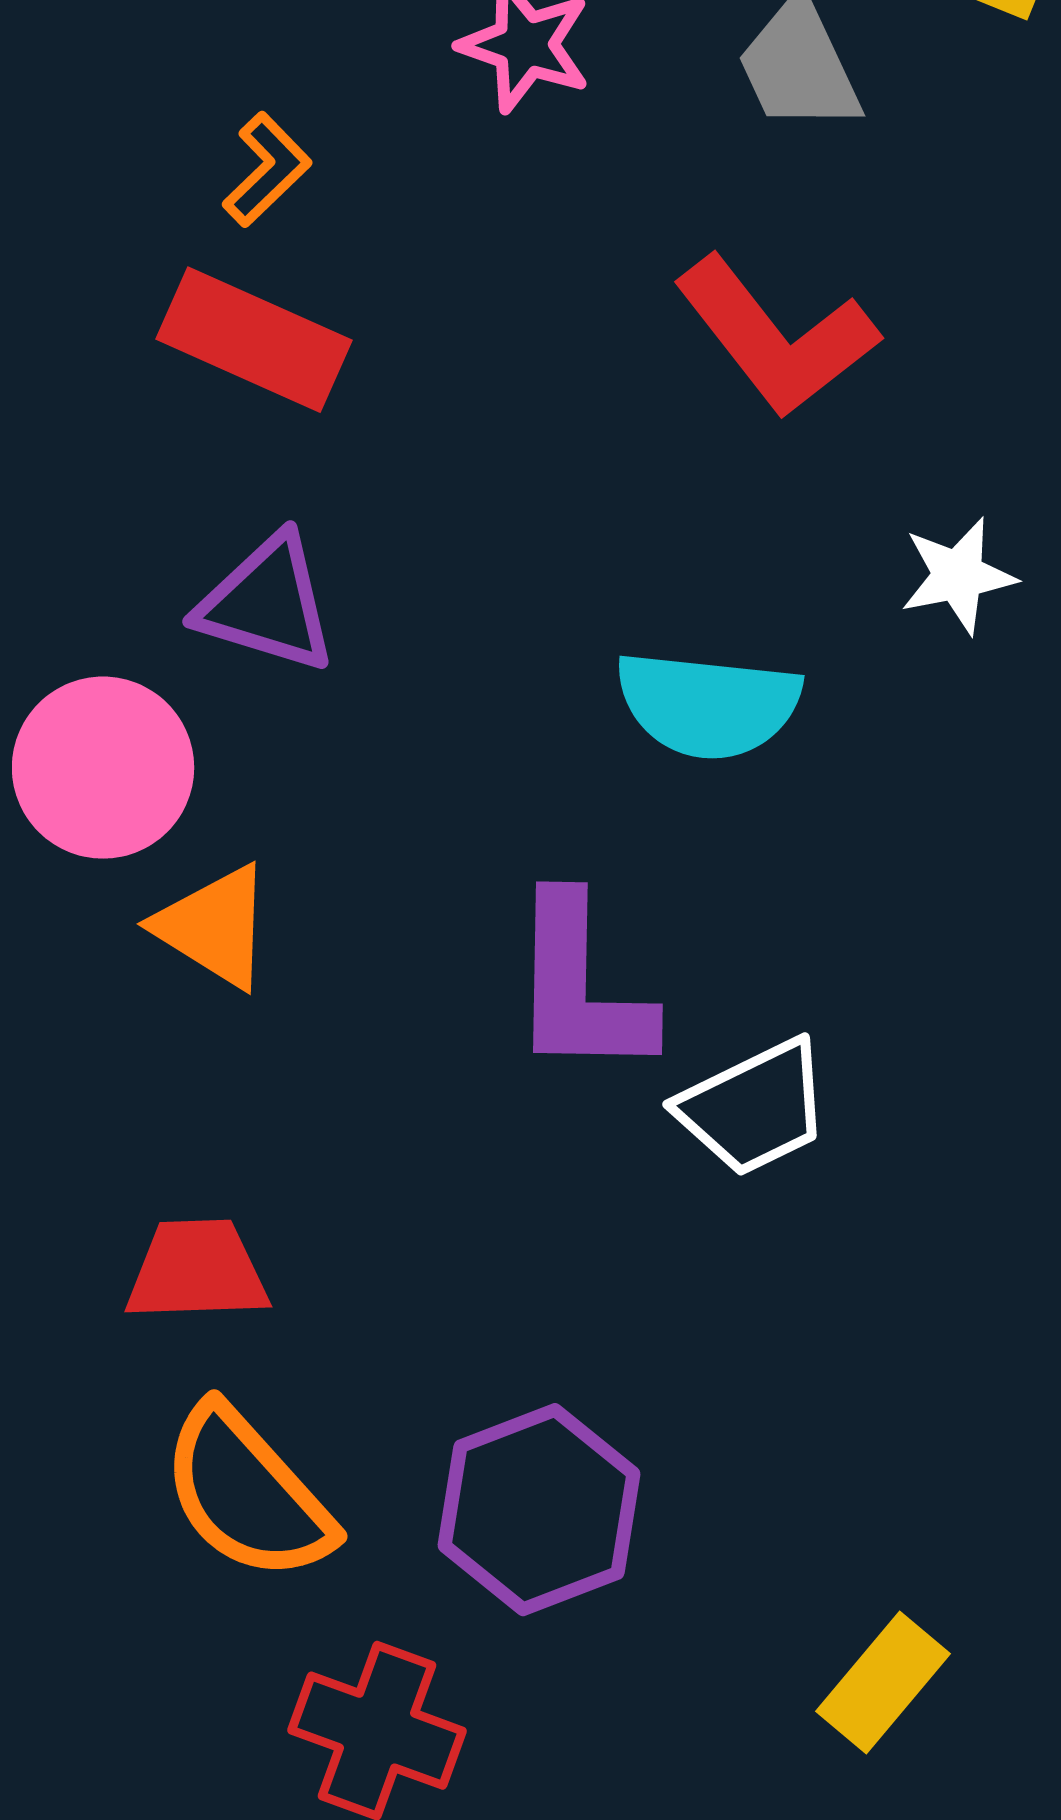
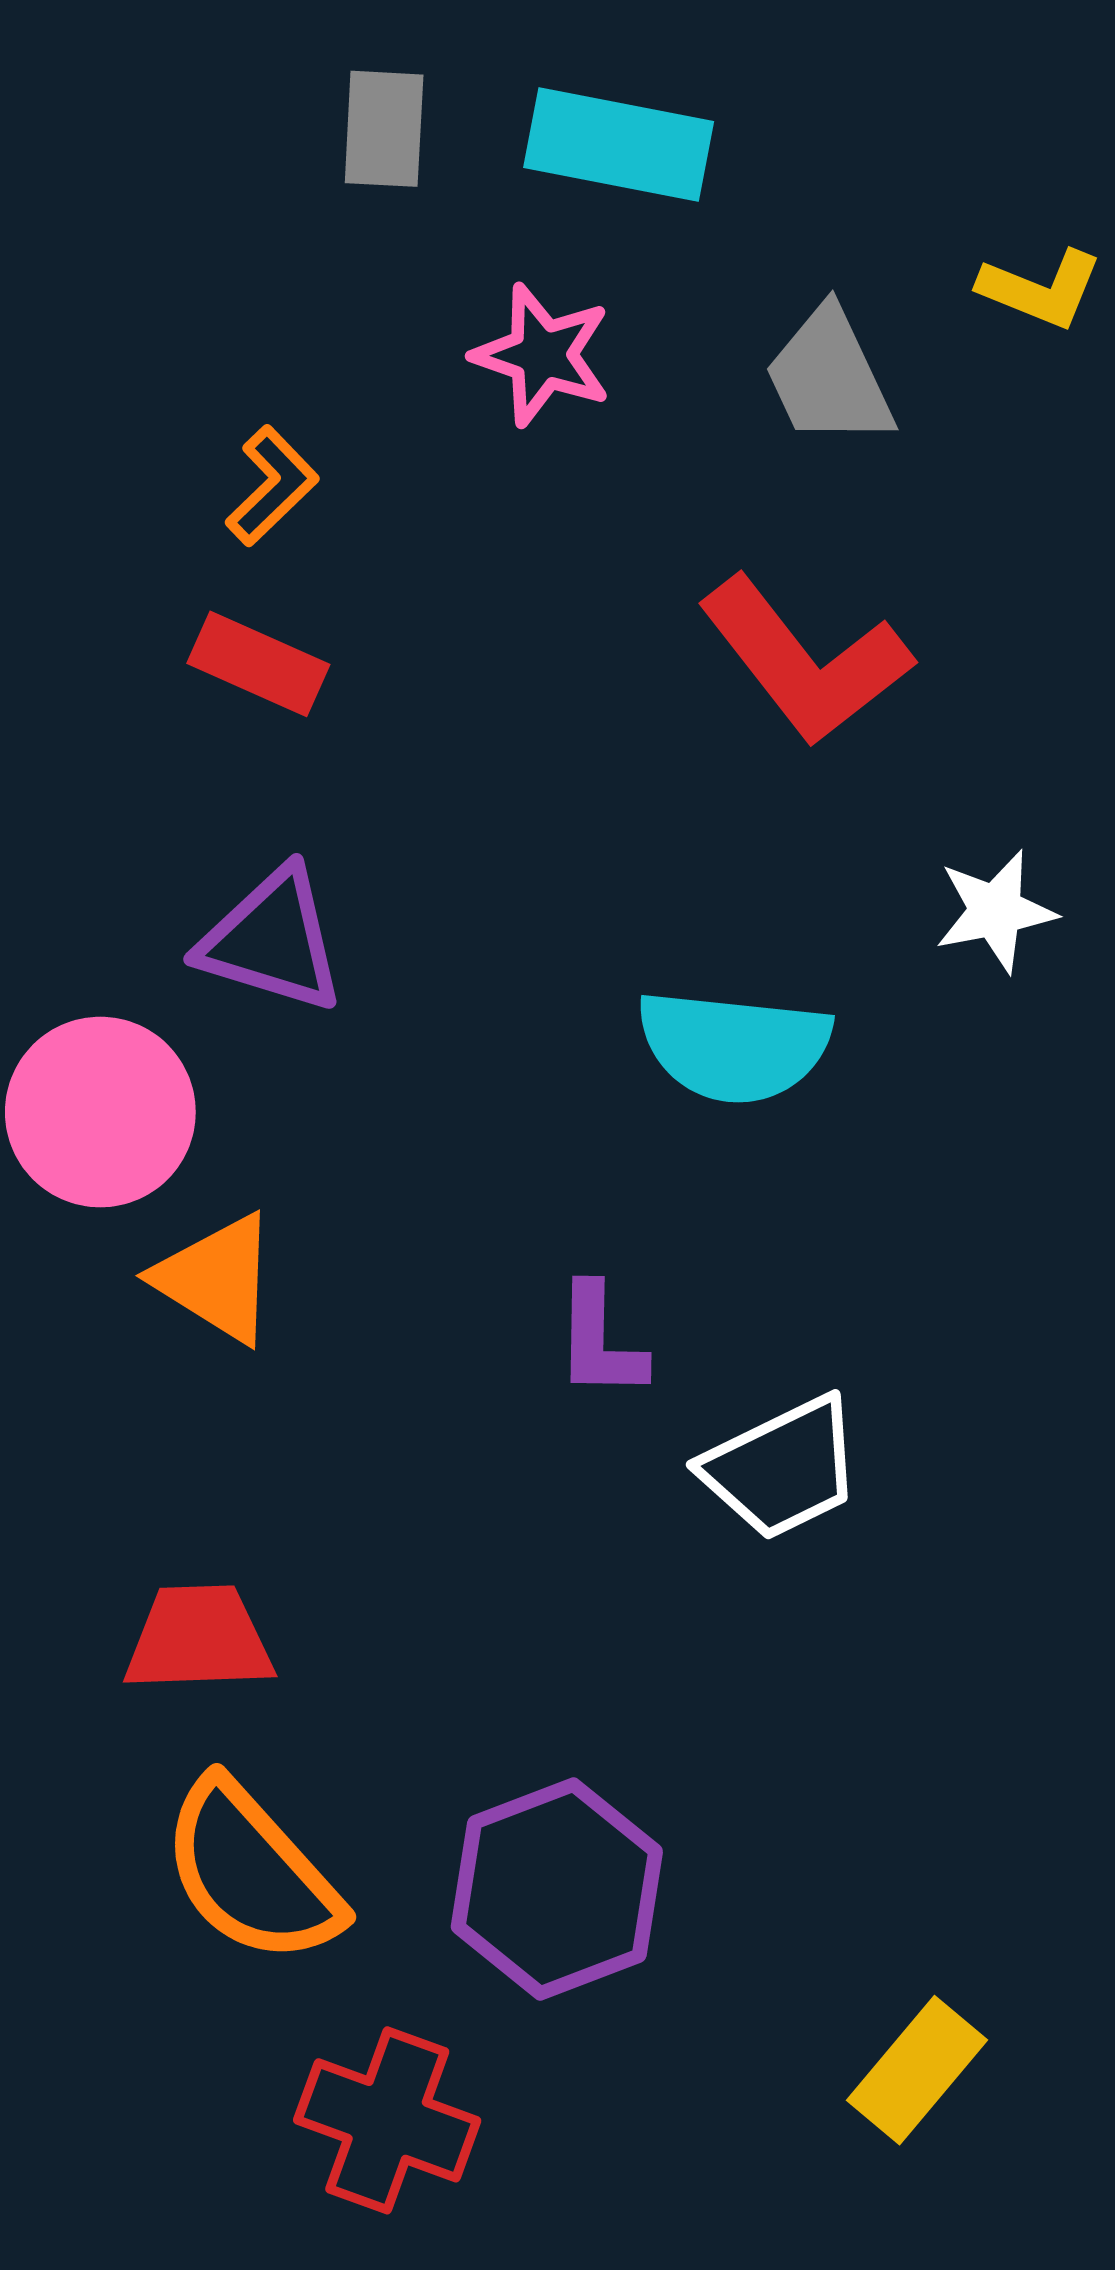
red rectangle: (254, 340) -> (258, 664), size x0.7
purple L-shape: (580, 987) -> (600, 1341), size x0.6

